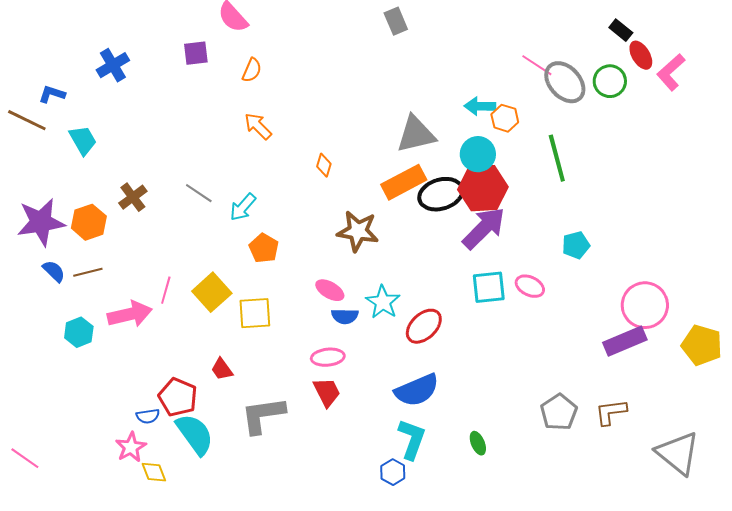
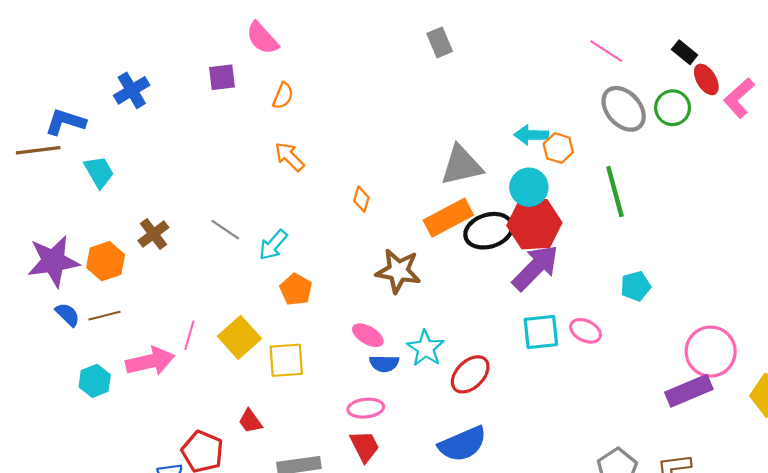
pink line: (537, 65) -> (606, 51), moved
blue L-shape: (52, 94) -> (65, 122), size x1.4
brown line: (27, 120) -> (38, 150), turned -33

